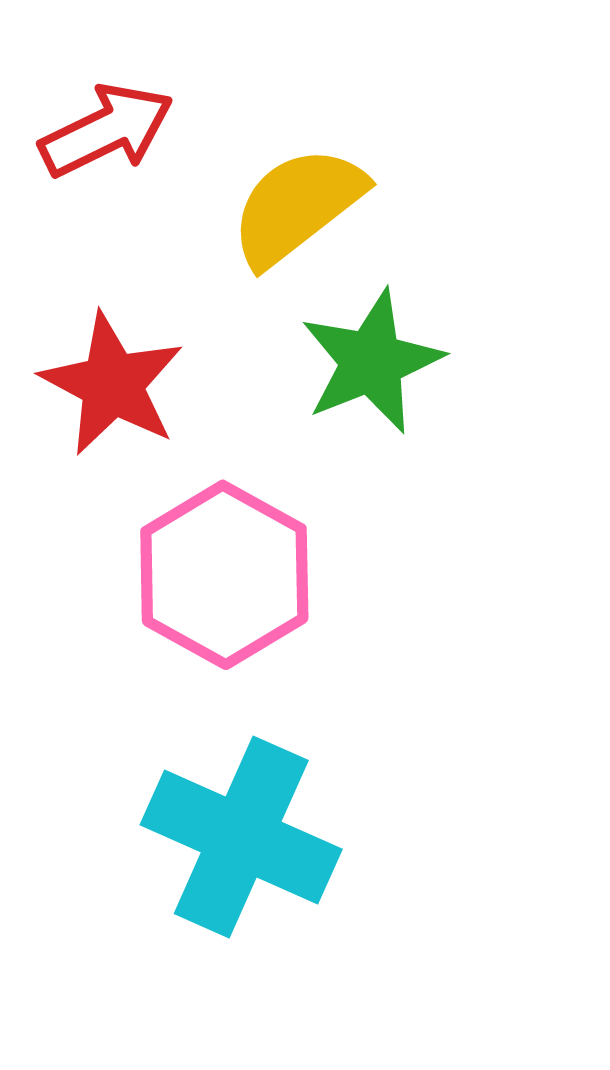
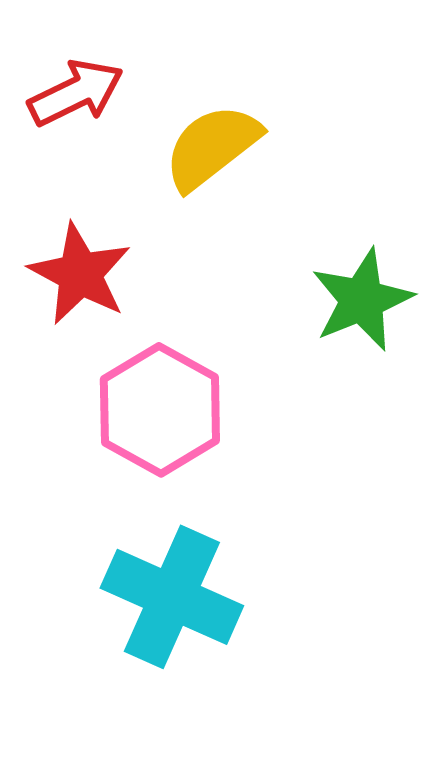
green star: (372, 362) -> (362, 300), moved

